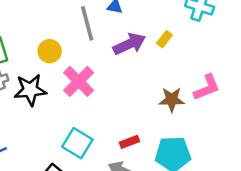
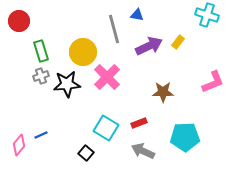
yellow circle: (50, 51) -> (83, 52), size x1.4
brown star: (172, 100) -> (163, 92), moved
red rectangle: (129, 142) -> (139, 123), moved

